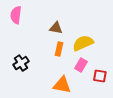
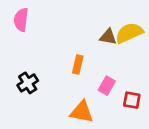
brown triangle: (56, 28) -> (108, 37), moved
yellow semicircle: (83, 43) -> (129, 33), moved

